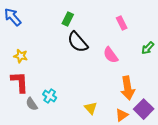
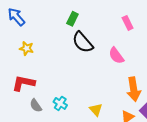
yellow star: (21, 56) -> (27, 48), moved
red L-shape: (20, 82) -> (23, 83), turned -75
cyan cross: (50, 96) -> (60, 103), moved

